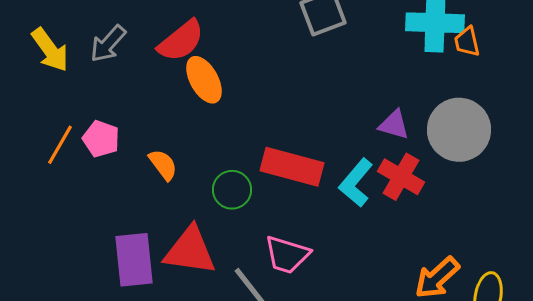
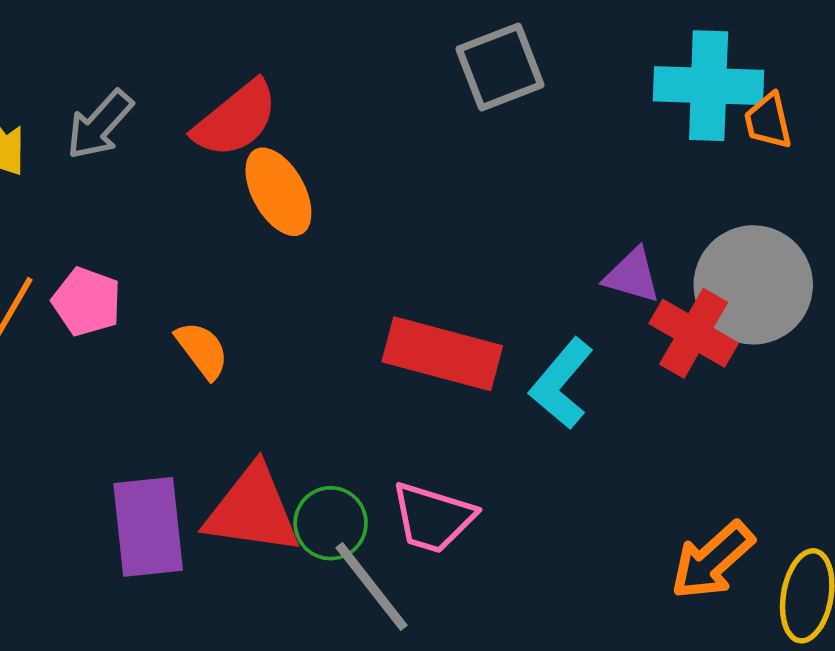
red cross: (401, 177) -> (694, 333), moved
green circle: (232, 190) -> (331, 523), moved

